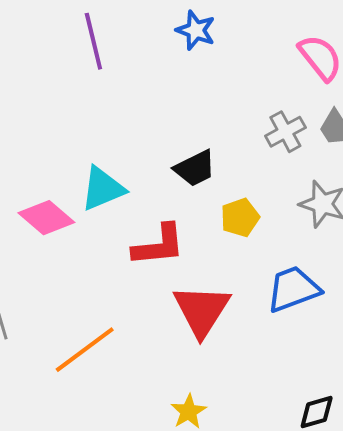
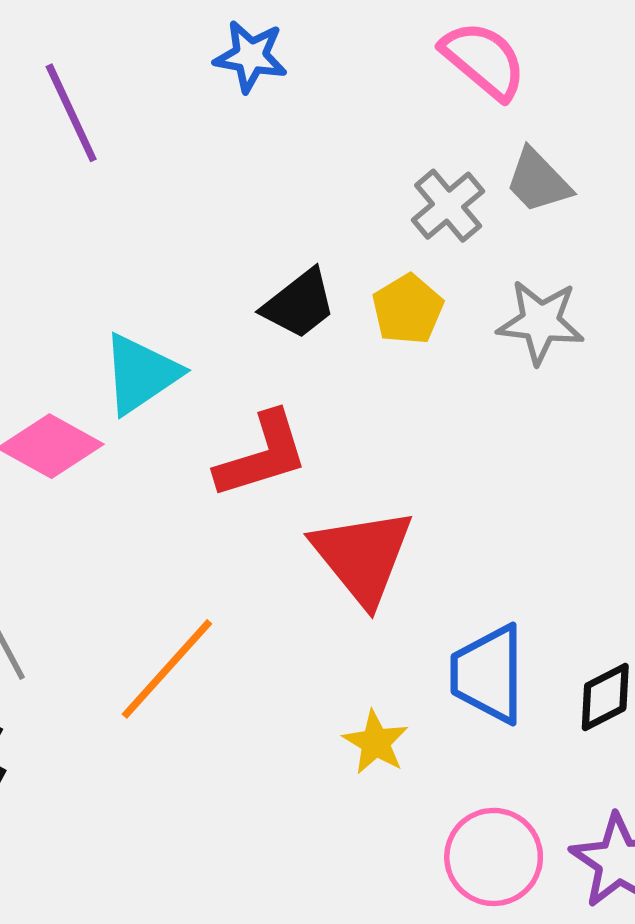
yellow pentagon: (240, 218) -> (408, 309), moved
blue trapezoid: (293, 289) -> (488, 674), moved, turned -58

